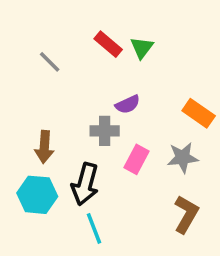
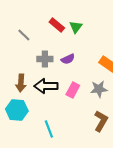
gray cross: (105, 131) -> (45, 59), moved
black arrow: (85, 184) -> (46, 86), moved, turned 75

